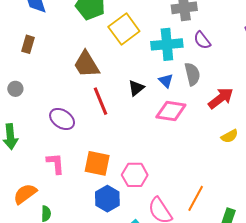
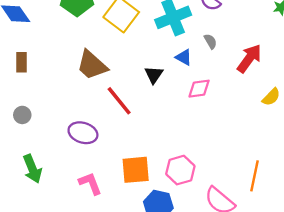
gray semicircle: (192, 74) -> (210, 41), size x0.6
pink diamond: (171, 111) -> (199, 89), size x0.7

